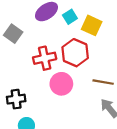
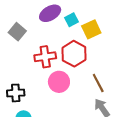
yellow square: (92, 25) -> (91, 29), turned 36
brown line: (103, 82) -> (98, 83), turned 48

